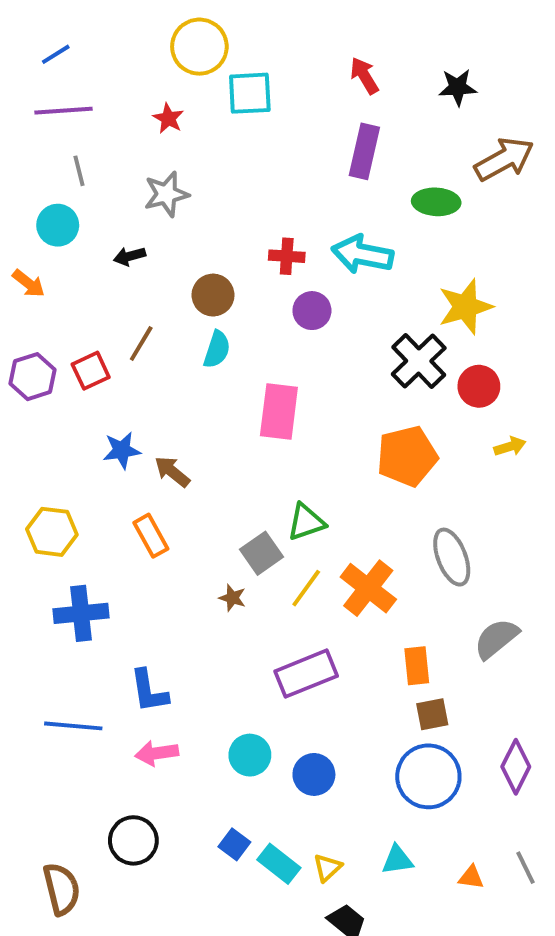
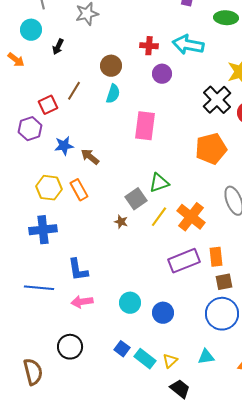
black arrow: (130, 256) -> (58, 47), moved, turned -49
purple hexagon: (32, 377) -> (30, 129), moved
yellow hexagon: (52, 532) -> (49, 188), moved
purple rectangle: (306, 674) -> (184, 261), moved

